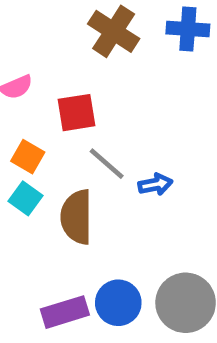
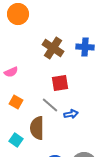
red square: (77, 113) -> (60, 83), moved
cyan square: (25, 198) -> (16, 140), moved

